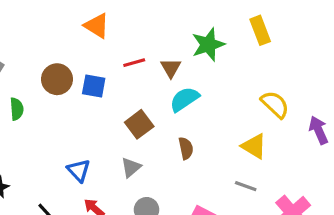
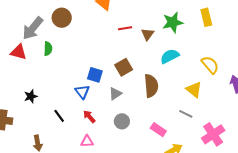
brown circle: (57, 79) -> (62, 18), moved
blue square: (94, 86) -> (95, 75), moved
cyan semicircle: (184, 99) -> (170, 56), moved
brown semicircle: (186, 148) -> (151, 86), size x1.6

